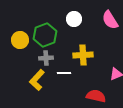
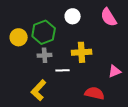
yellow L-shape: (37, 80) -> (39, 90), moved

